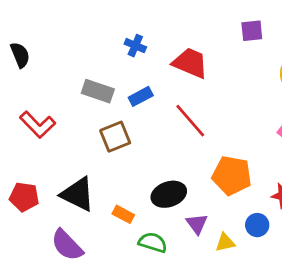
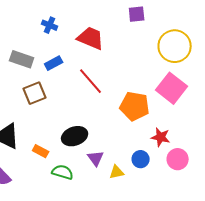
orange pentagon: (232, 175) -> (135, 106), moved

